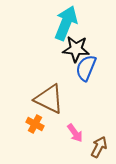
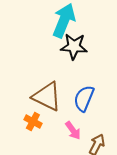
blue semicircle: (86, 68) -> (84, 98), moved

